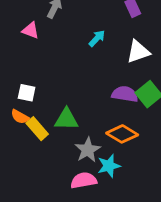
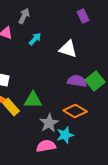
cyan arrow: (97, 38) -> (35, 39), moved
white triangle: (138, 52) -> (68, 49), moved, turned 36

